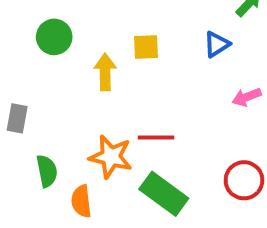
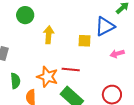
blue triangle: (217, 44) -> (105, 26), size x1.5
yellow square: (146, 47) -> (84, 41), moved

